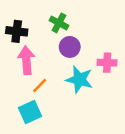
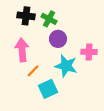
black cross: (17, 31) -> (26, 16), moved
cyan square: (30, 112) -> (48, 89), moved

